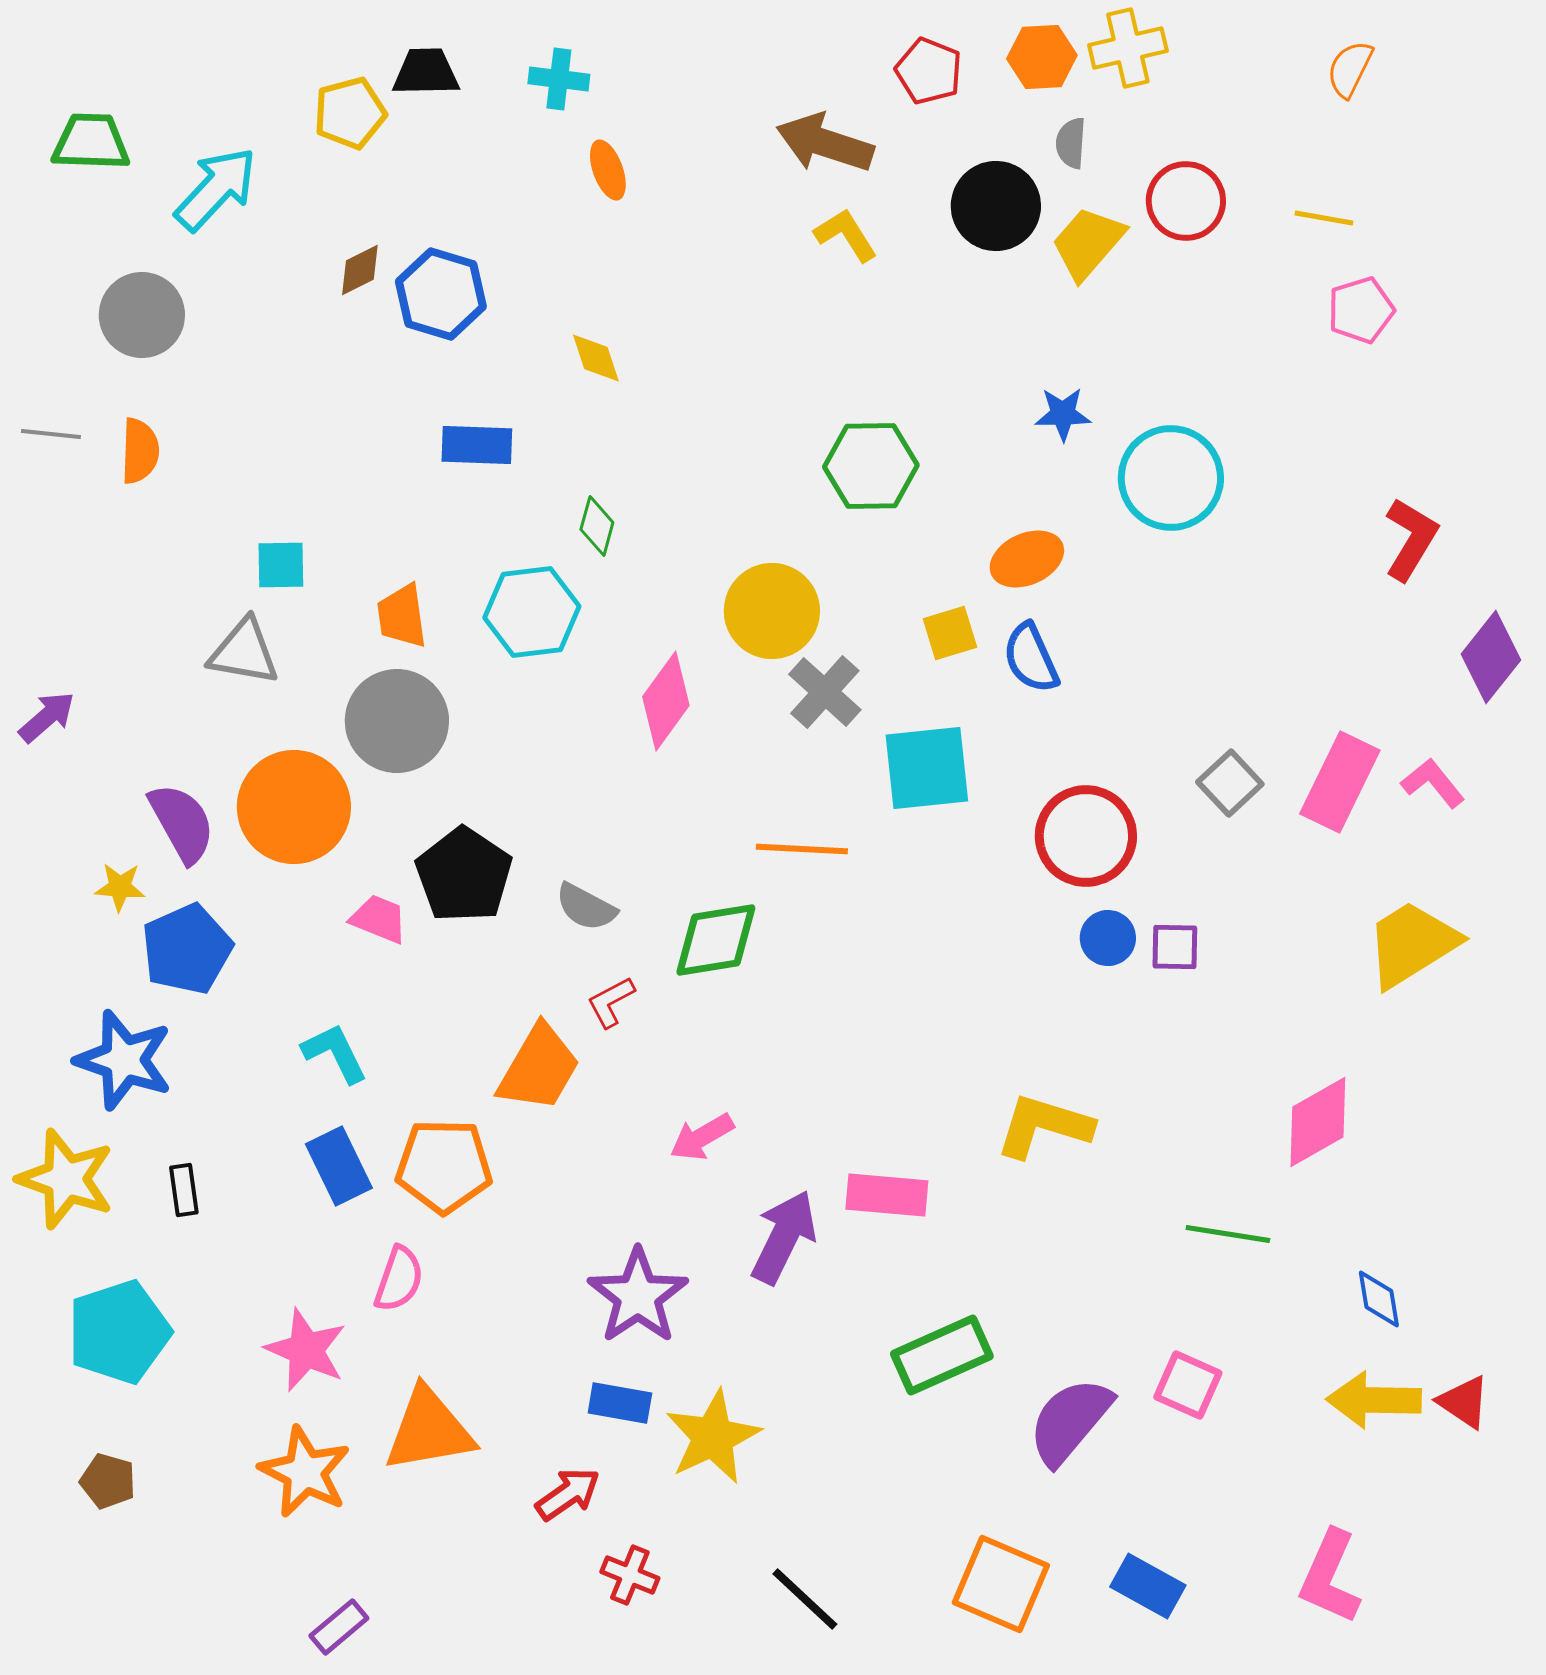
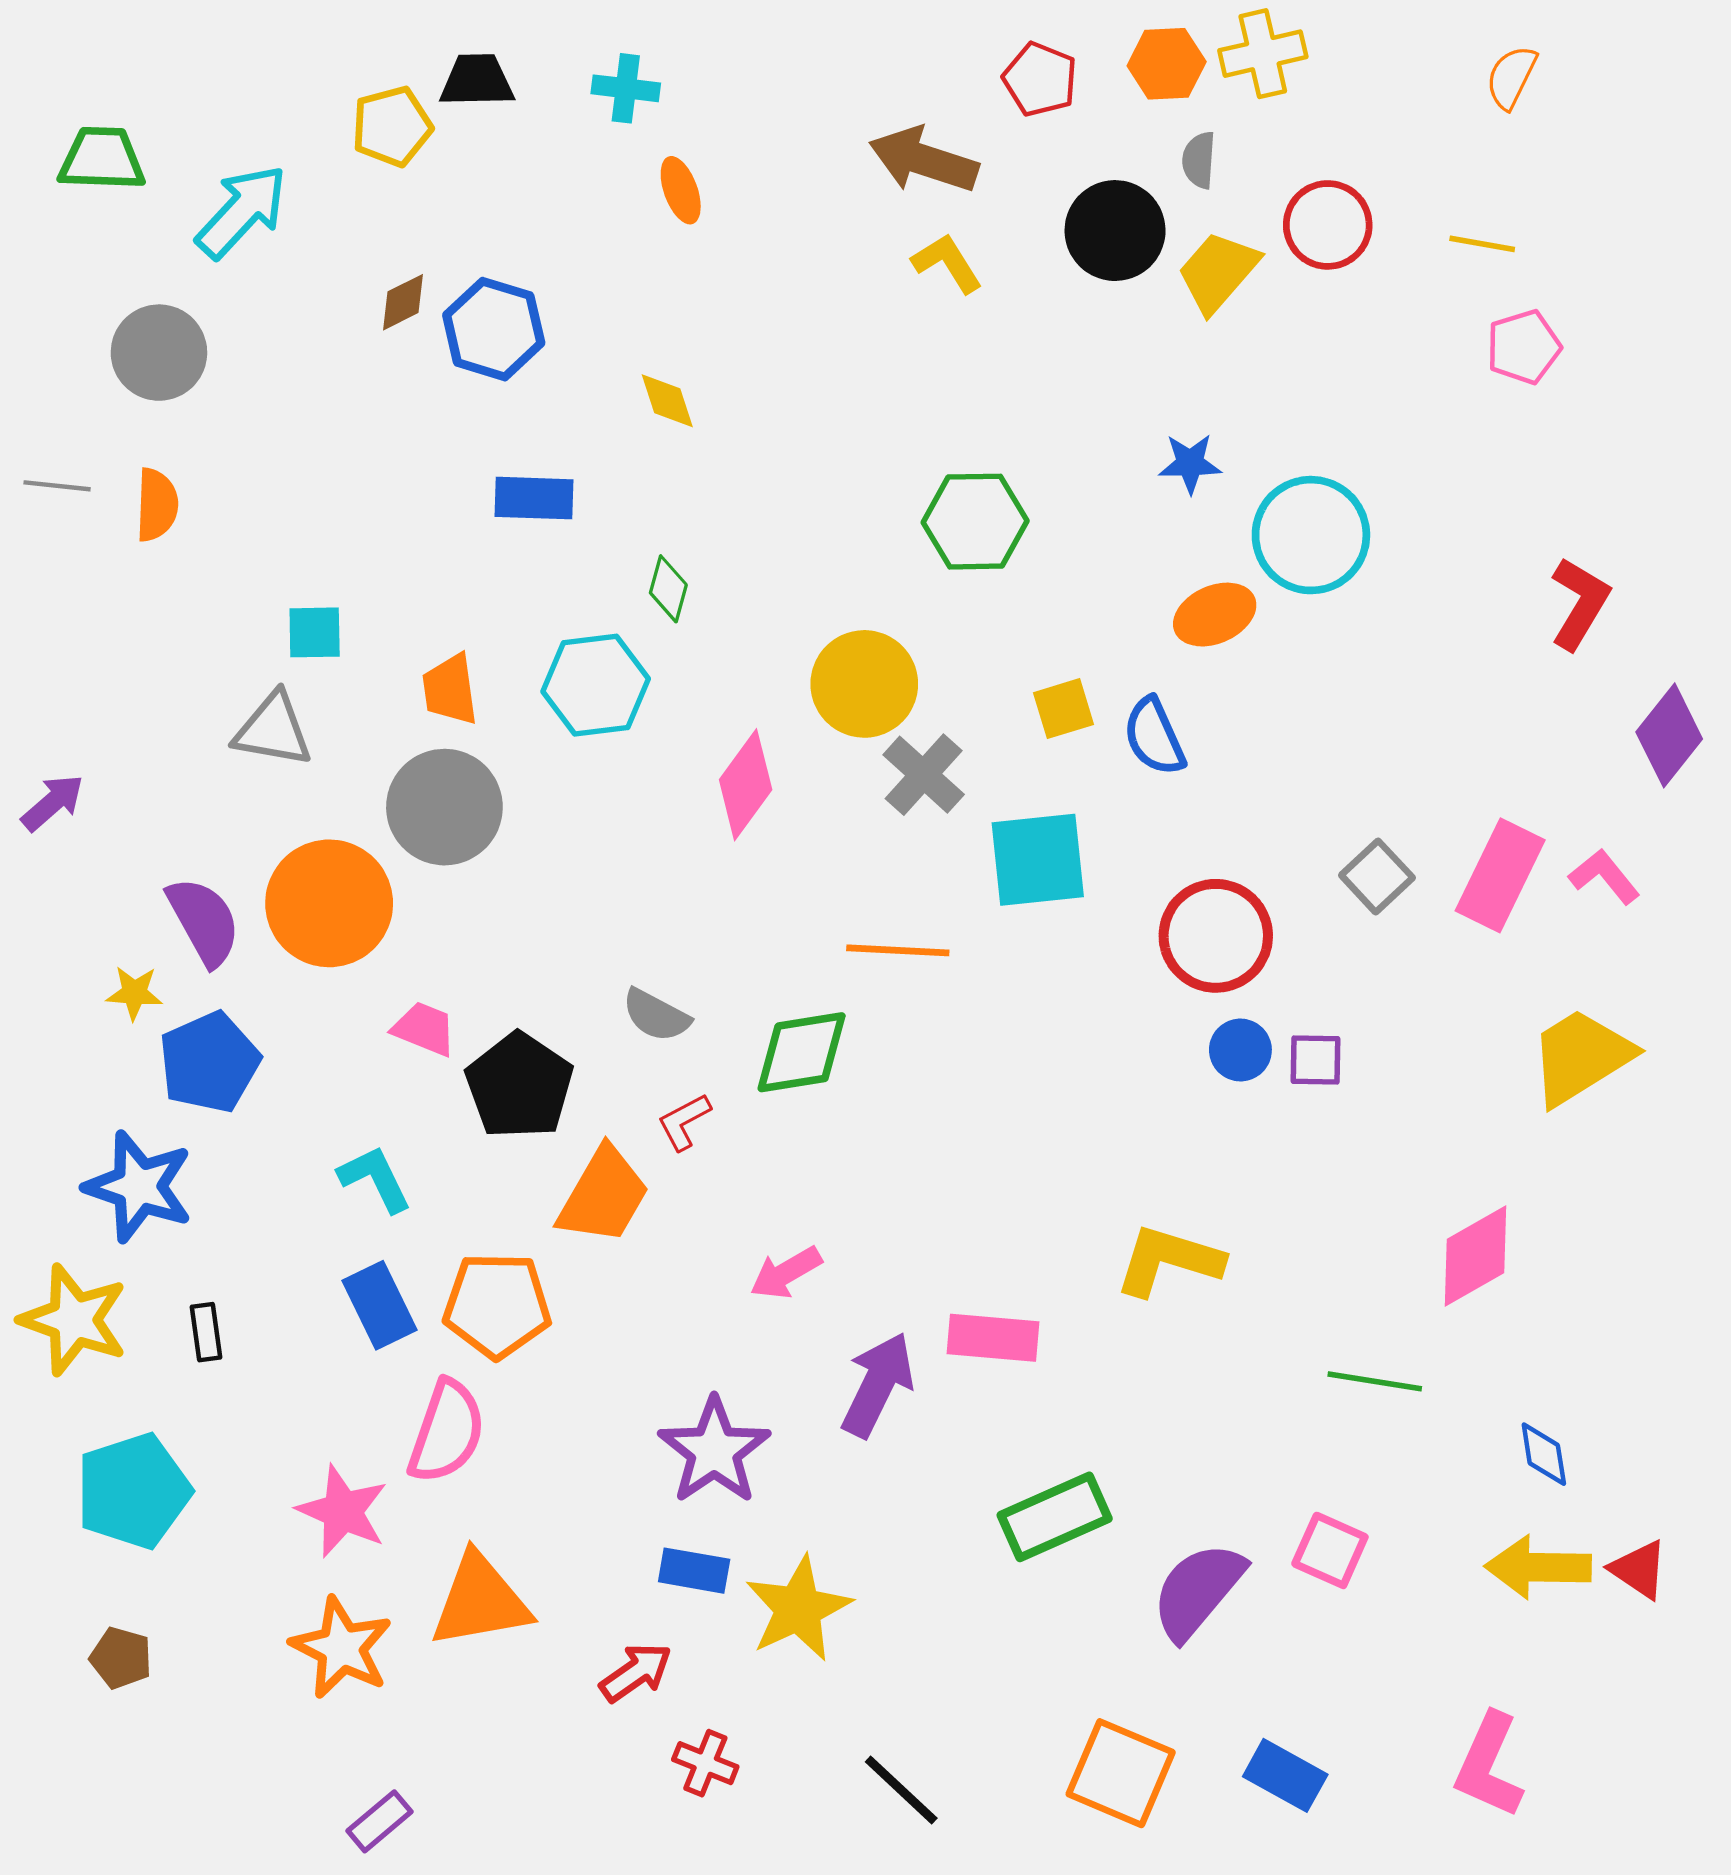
orange ellipse: (1027, 559) -> (1215, 615), moved
black pentagon: (464, 875) -> (519, 1086), moved
pink semicircle: (399, 1279) -> (447, 1432), size x1.4

